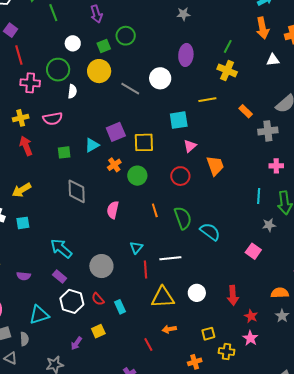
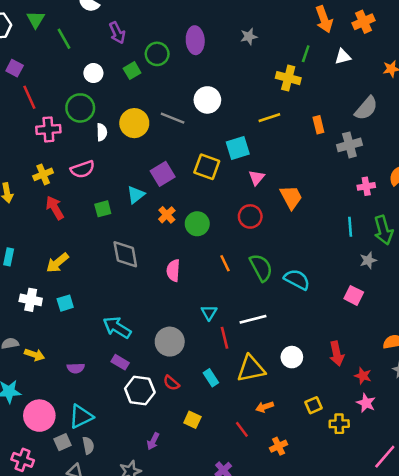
gray star: (183, 14) -> (249, 37), moved
green line: (228, 46) -> (306, 54), moved
purple ellipse: (186, 55) -> (195, 40), moved
yellow circle: (99, 71) -> (134, 123), moved
orange rectangle: (246, 111) -> (318, 125), turned 40
yellow square: (144, 142) -> (207, 167), moved, turned 30
cyan rectangle: (120, 307) -> (211, 378), moved
cyan triangle: (39, 315) -> (81, 416), moved
yellow square: (98, 331) -> (192, 420), moved, turned -32
orange cross: (195, 362) -> (279, 446), moved

